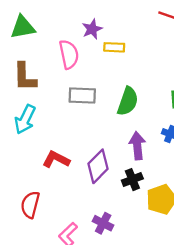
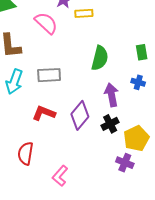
pink semicircle: (69, 54) -> (46, 23), turned -30
gray rectangle: (82, 95) -> (49, 75), moved
purple cross: (103, 223) -> (125, 163), moved

